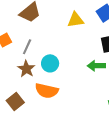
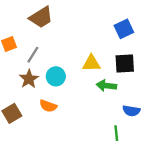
yellow triangle: (76, 20) -> (91, 63), moved
orange semicircle: (47, 91) -> (48, 106), size x0.7

